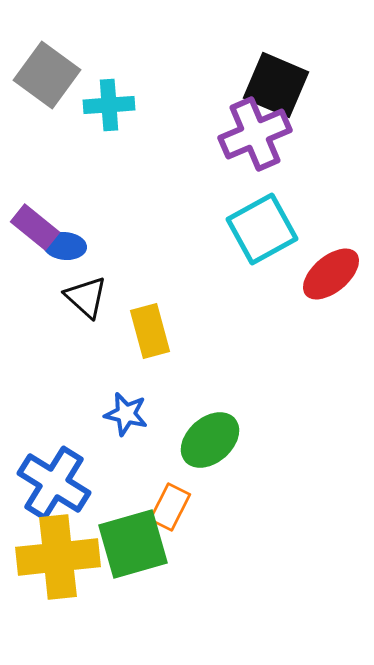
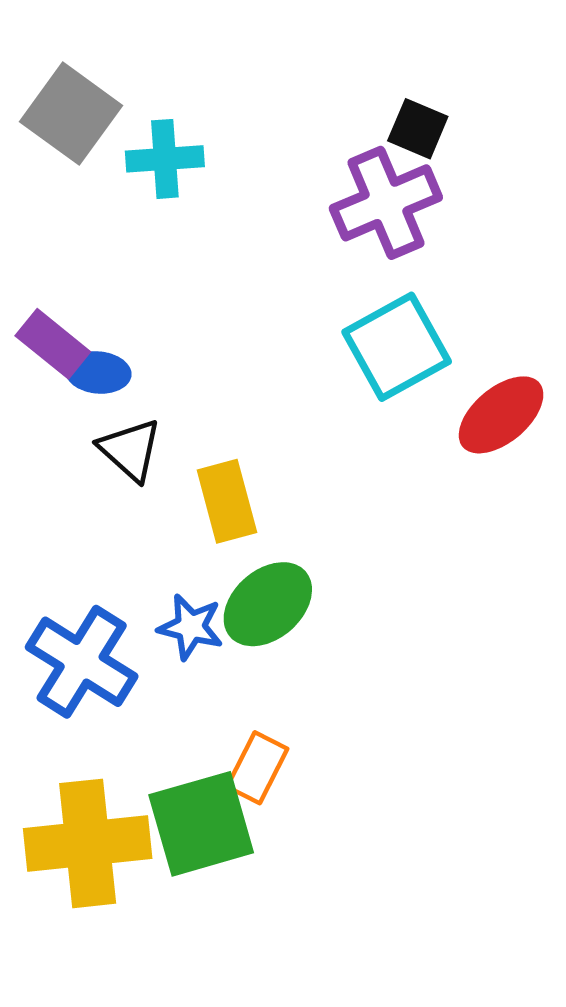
black square: (276, 85) -> (418, 129), size x0.6
green ellipse: (210, 440) -> (268, 604), moved
blue cross: (54, 483) -> (82, 662), moved

